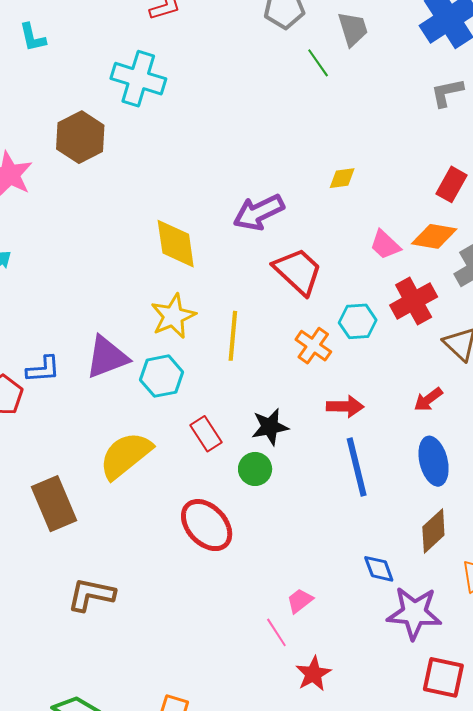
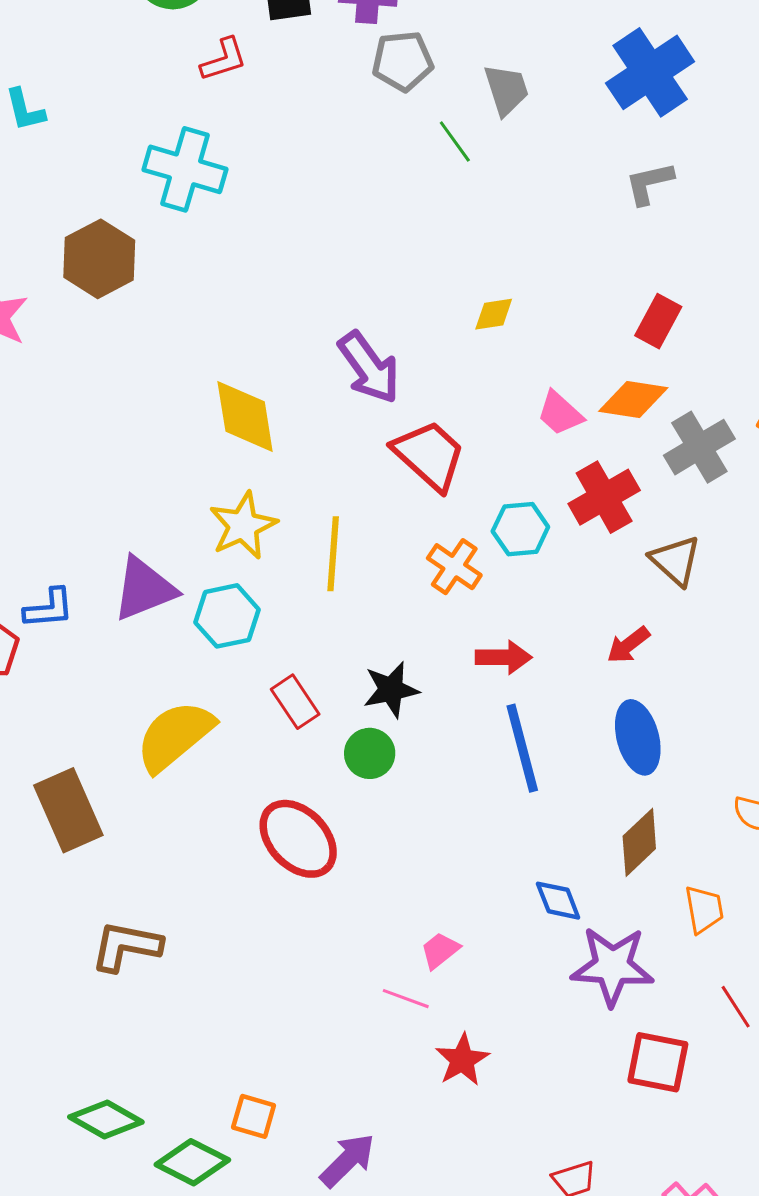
purple arrow: (259, 212) -> (369, 368), turned -99
pink line: (276, 632) -> (406, 999), turned -36

